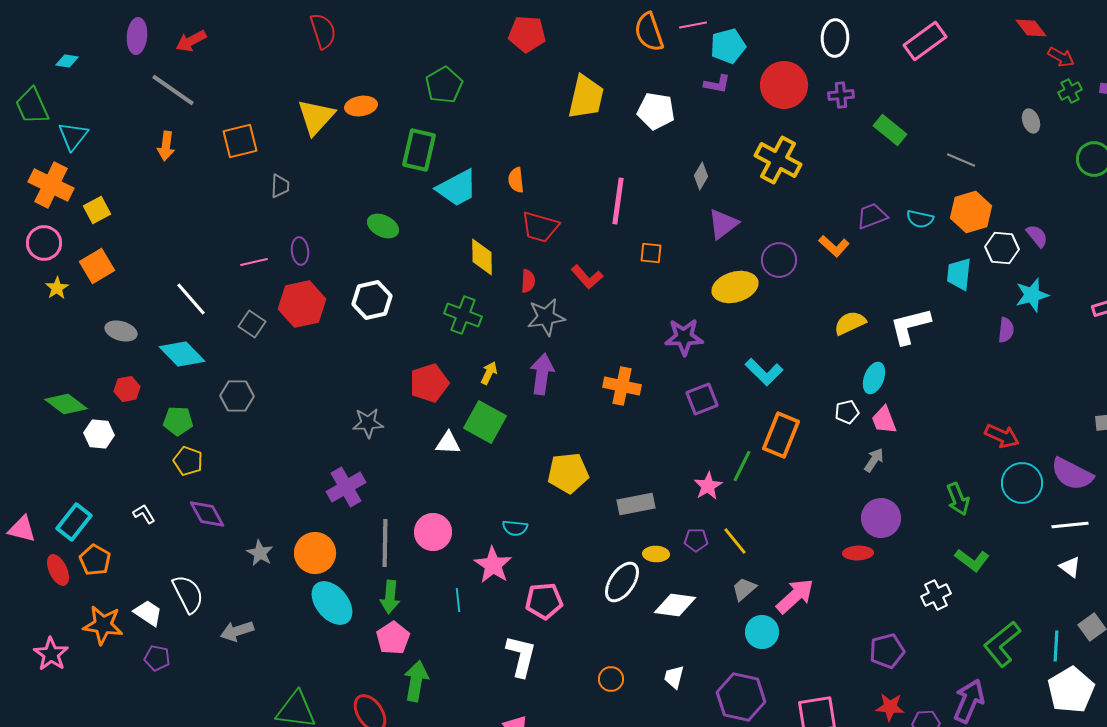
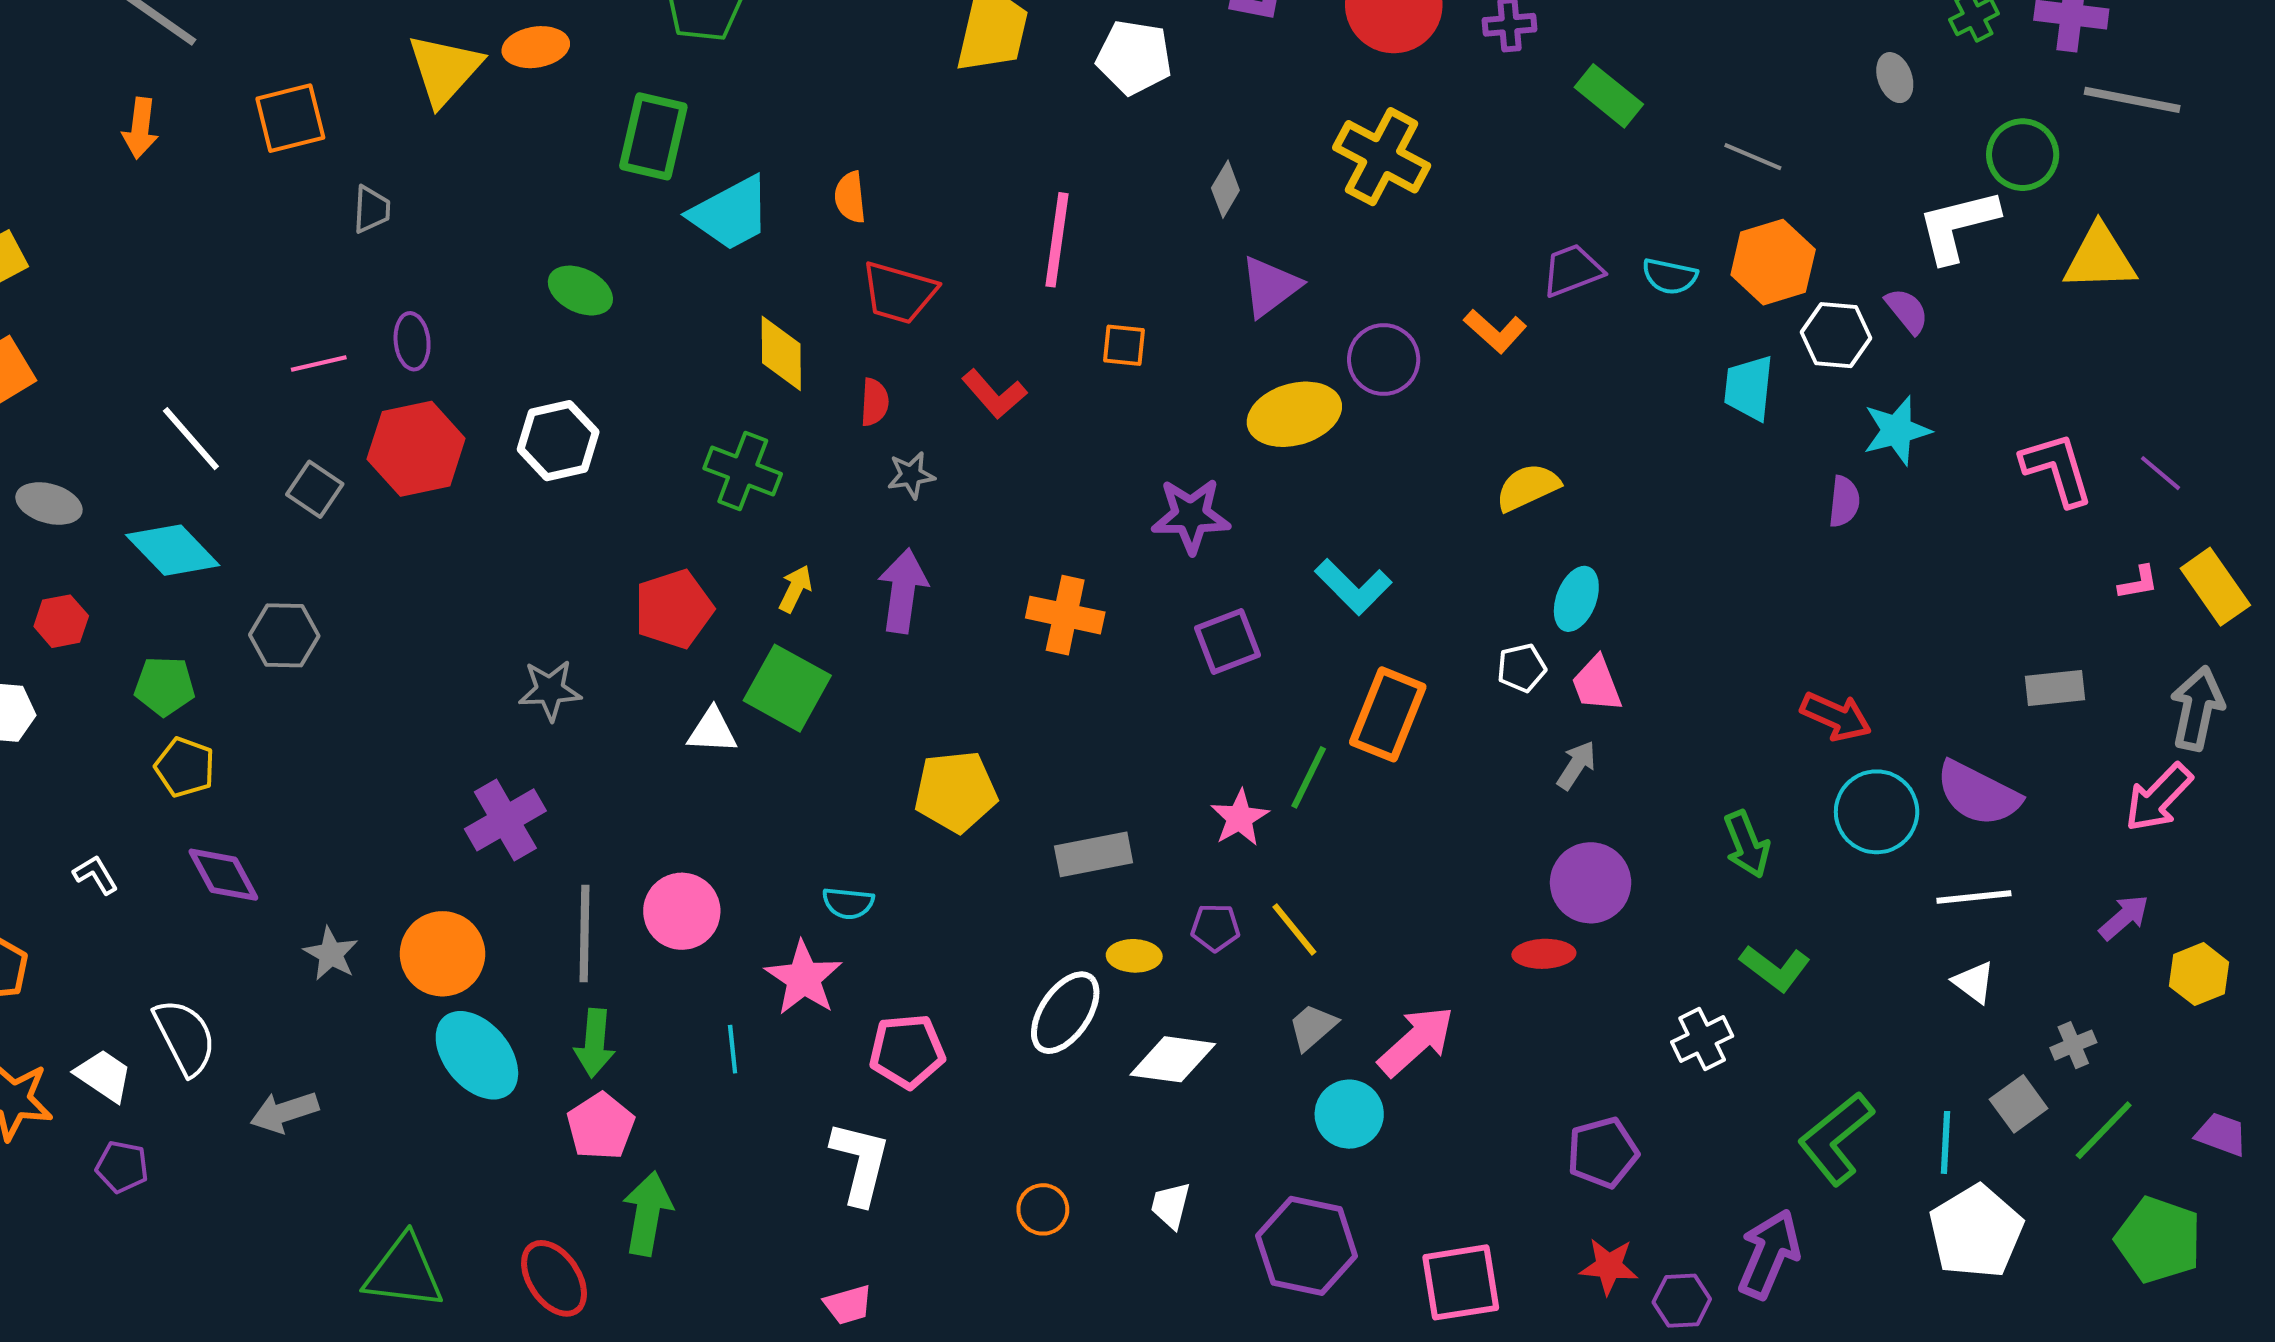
gray star: (546, 317) -> (911, 475), size x0.6
white L-shape: (910, 326) -> (1958, 226), moved

